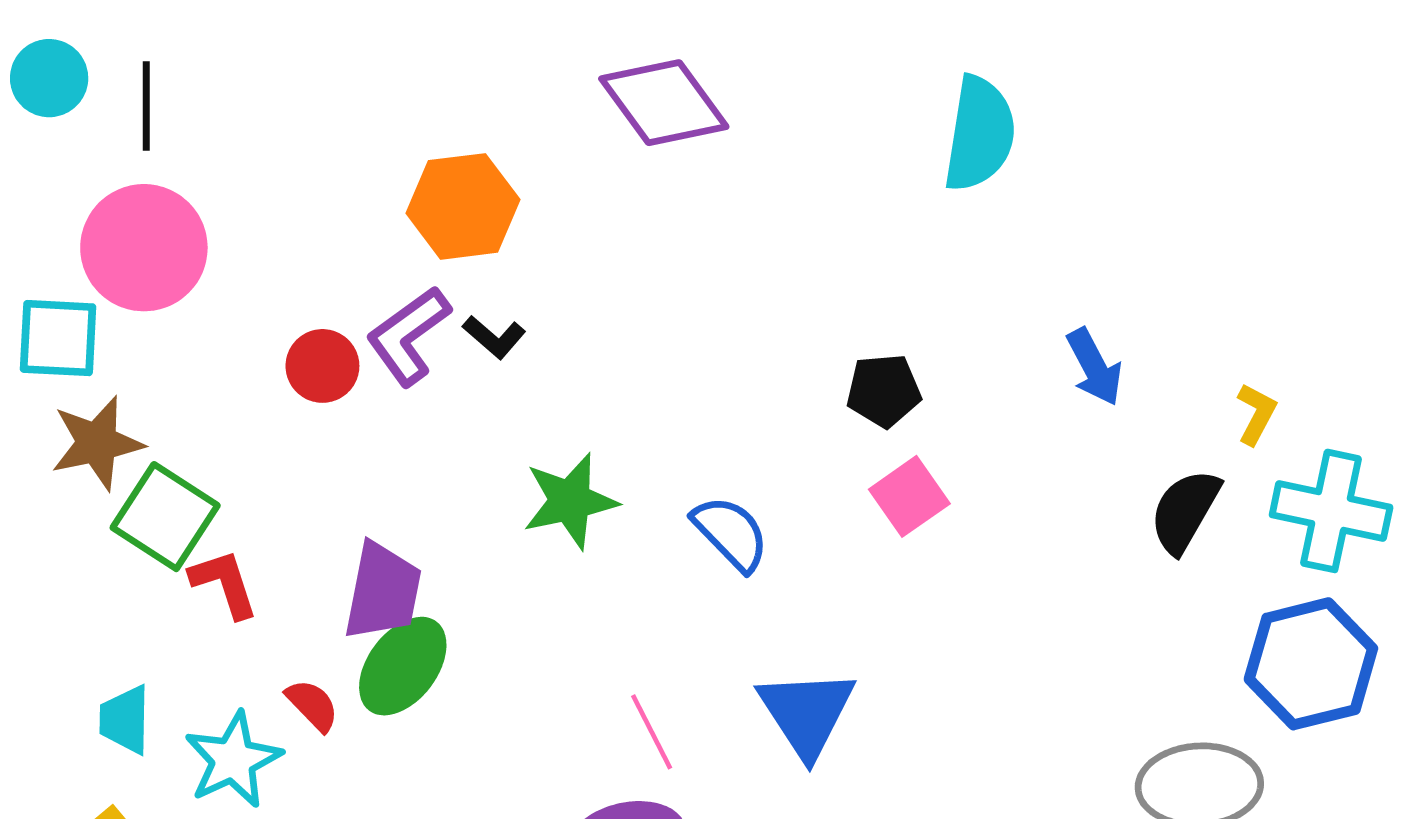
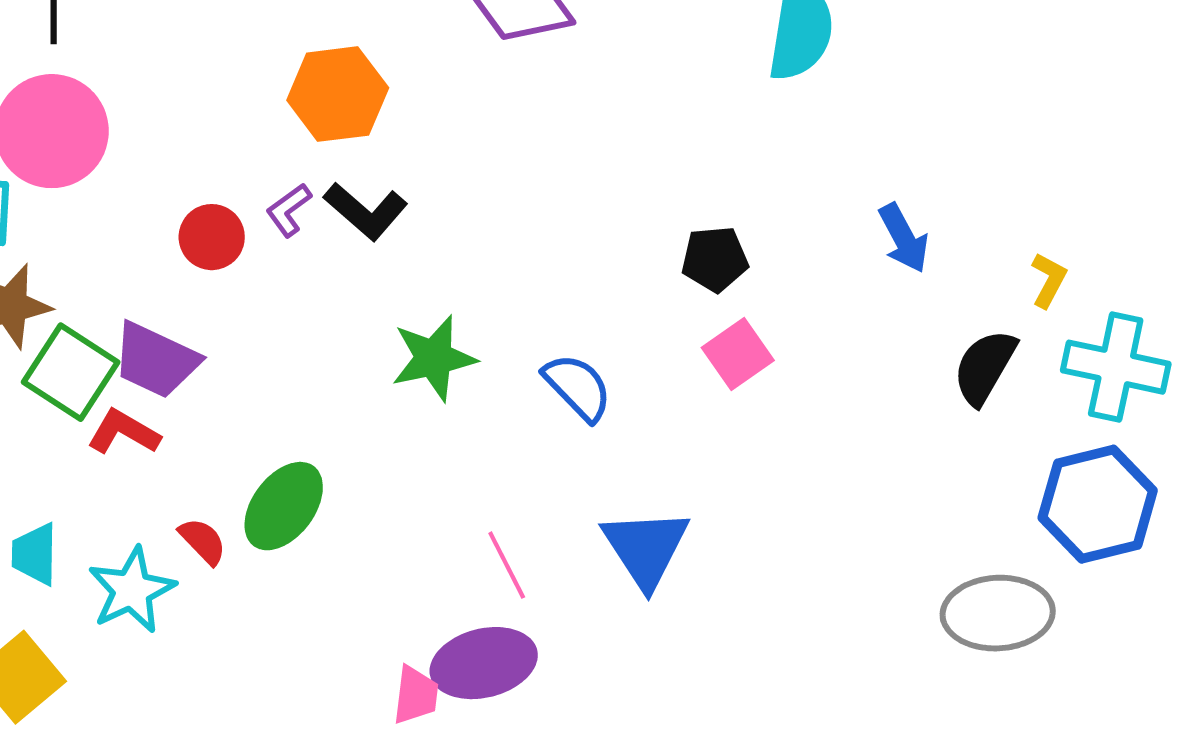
purple L-shape: (408, 336) -> (289, 210), size x0.6
black L-shape: (494, 337) -> (366, 211), size x1.5
red L-shape: (224, 584) -> (124, 432), turned -42
purple trapezoid: (383, 591) -> (156, 360), moved, turned 104

